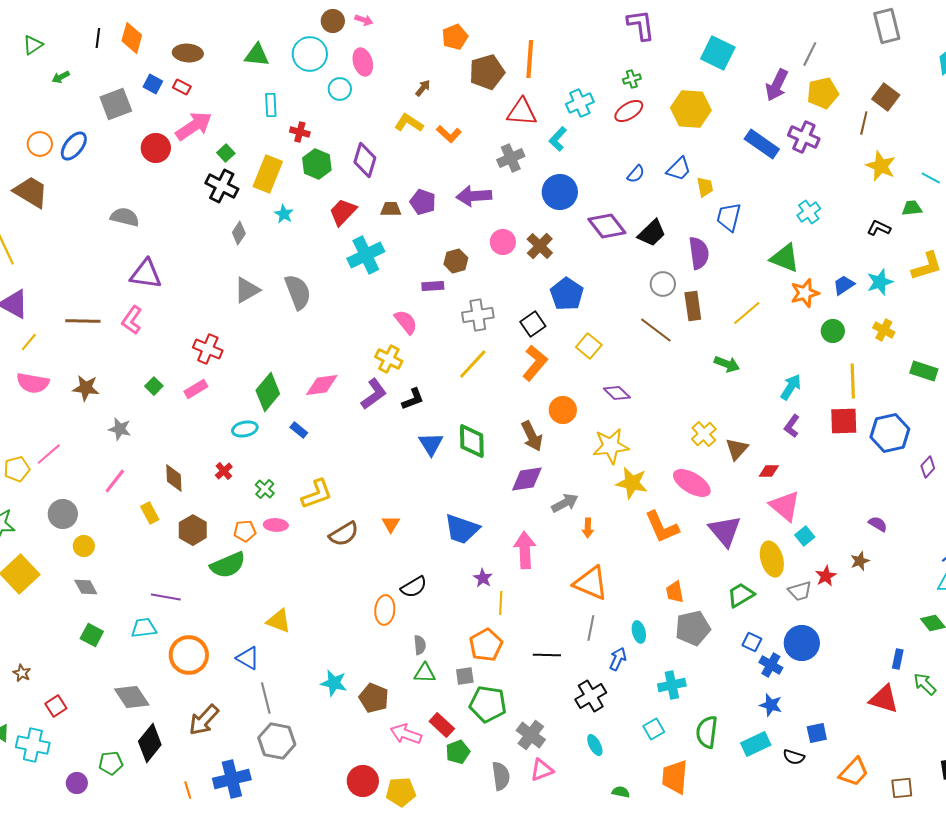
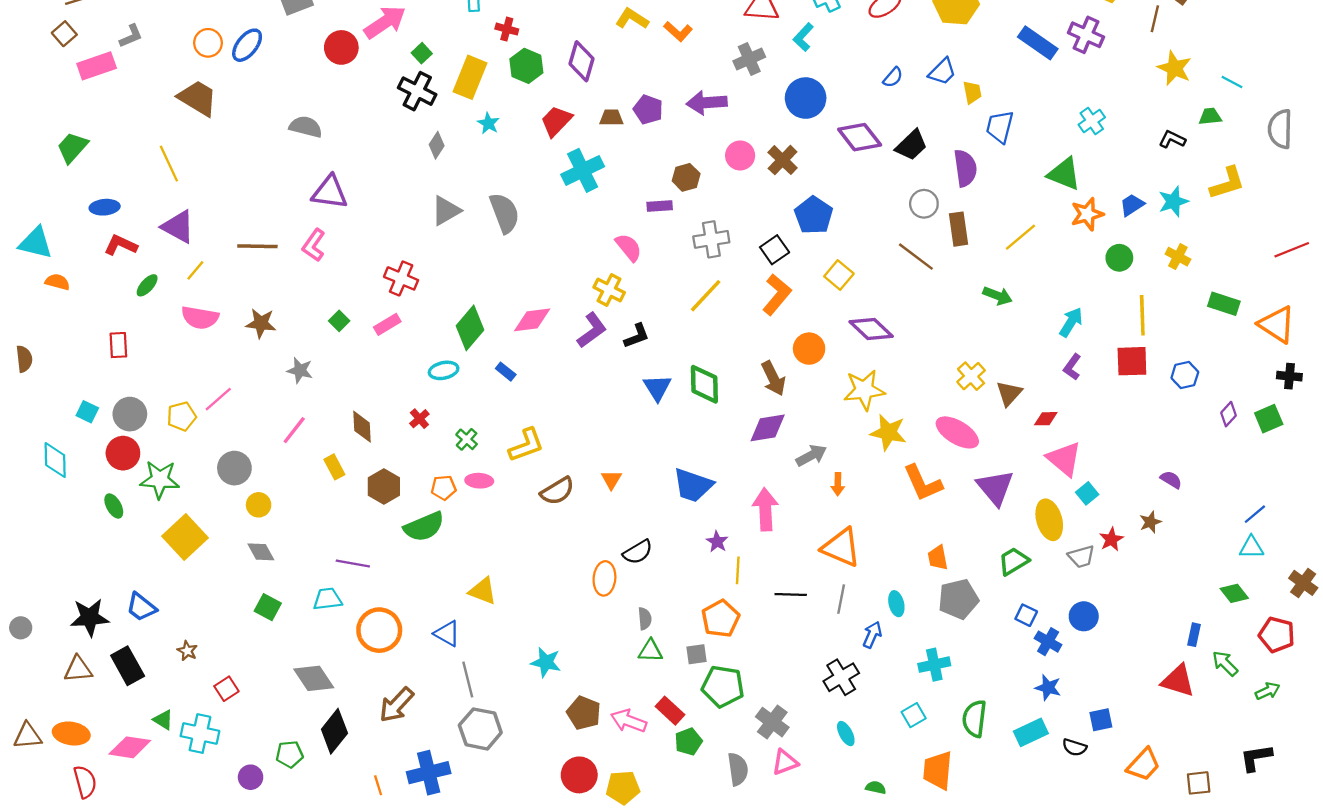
purple diamond: (617, 393) -> (871, 329), size x1.4
blue hexagon: (890, 433) -> (1185, 375), size x0.6
blue circle: (802, 643) -> (1084, 616), size x0.7
black line: (547, 655) -> (791, 594), moved
brown pentagon: (374, 698) -> (584, 713), moved

